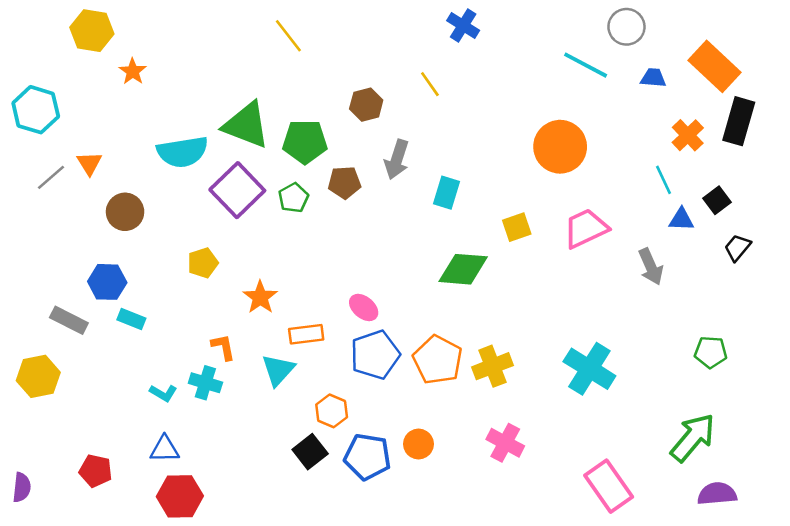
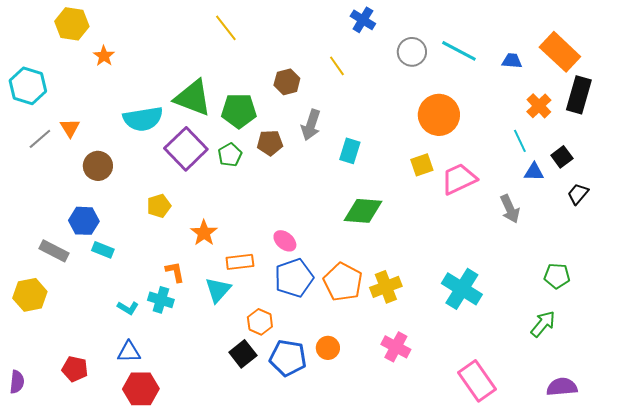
gray circle: (626, 27) -> (412, 52), moved
yellow square: (517, 227) -> (422, 165), moved
green arrow: (693, 438) -> (543, 324), moved, size x0.7

